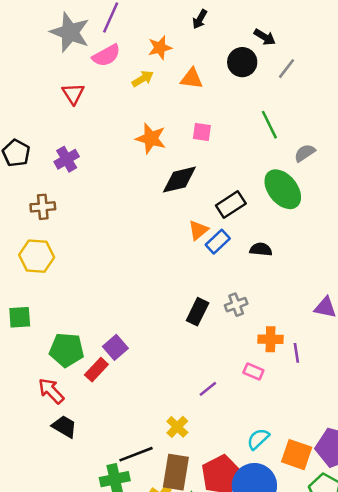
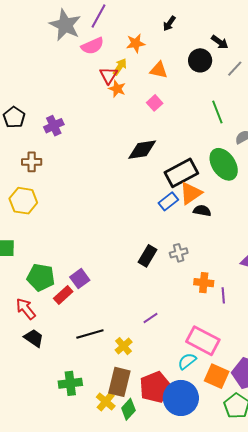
yellow arrow: (143, 79) -> (120, 67), turned -30
red triangle: (73, 94) -> (109, 75), moved
pink square: (202, 132) -> (155, 103), moved, turned 35
orange star: (151, 138) -> (117, 89), moved, size x0.7
black rectangle: (231, 205) -> (181, 173), size x1.4
orange triangle: (198, 230) -> (191, 193), moved, size x1.4
pink rectangle: (253, 371) -> (203, 341), moved, size x2.0
black line: (136, 454) -> (90, 334), moved

